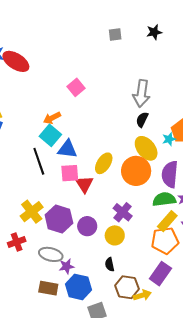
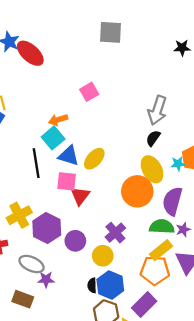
gray square: (115, 35) -> (111, 32), moved, size x1.6
yellow ellipse: (104, 163) -> (94, 159), moved
blue hexagon: (78, 287) -> (110, 285), moved

